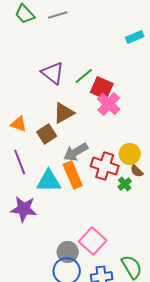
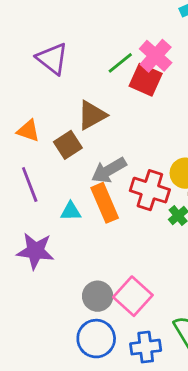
purple triangle: (53, 73) -> (52, 59), moved
pink cross: (109, 104) -> (156, 56), moved
cyan triangle: (49, 181) -> (71, 211), size x0.6
gray circle: (68, 252) -> (98, 296), moved

